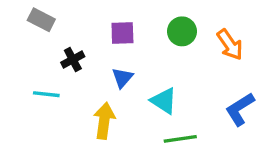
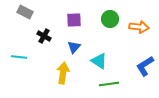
orange arrow: (230, 45) -> (139, 27), turned -48
black cross: (73, 59) -> (44, 36), turned -32
cyan line: (46, 94) -> (19, 57), moved

